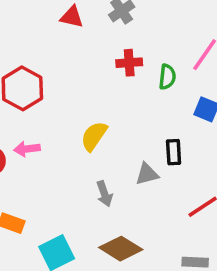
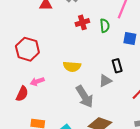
yellow semicircle: (94, 136) -> (72, 66), turned -108
gray arrow: (104, 194) -> (85, 97), size x1.6

